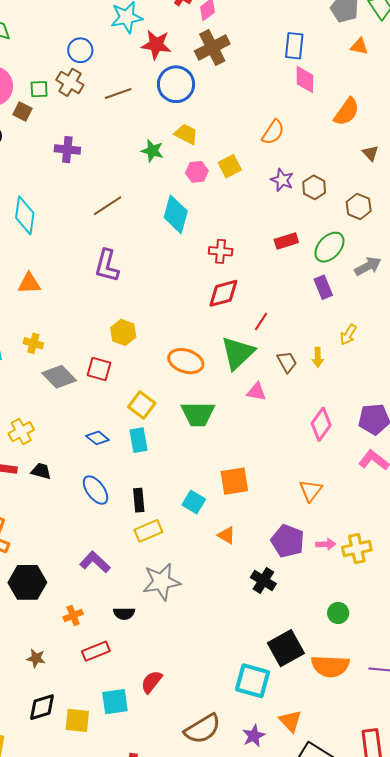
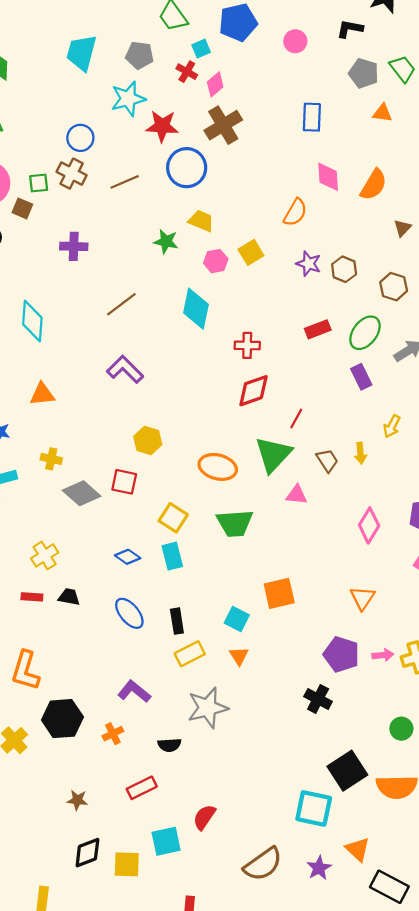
pink diamond: (305, 80) -> (328, 177), moved
brown triangle: (370, 153) -> (403, 228), turned 30
purple L-shape: (107, 266) -> (125, 369), turned 124
orange triangle: (226, 535) -> (239, 656), moved, turned 30
orange cross: (73, 616) -> (113, 734), moved

